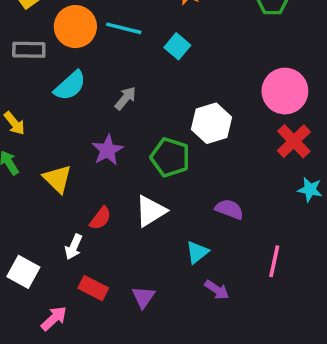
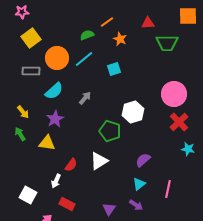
cyan line: (124, 28) -> (84, 59), turned -54
cyan square: (177, 46) -> (114, 69), turned 32
purple star: (108, 150) -> (55, 119), moved
yellow triangle: (57, 179) -> (47, 143), turned -36
purple semicircle: (229, 209) -> (143, 160), turned -63
cyan triangle: (197, 252) -> (139, 184), moved
purple triangle: (143, 297) -> (109, 209), moved

